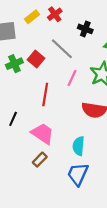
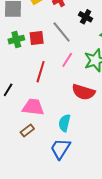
red square: (36, 59) -> (37, 38), turned 35
pink trapezoid: (43, 134) -> (33, 107), turned -35

